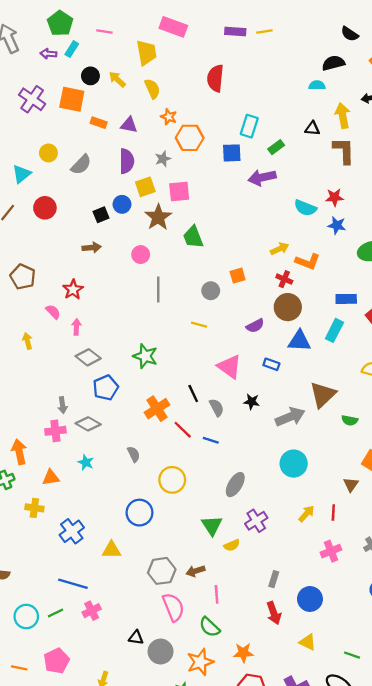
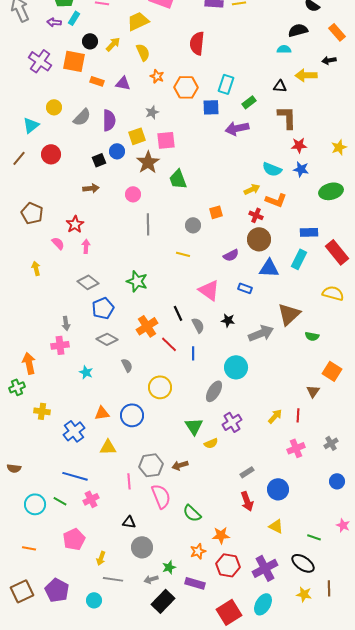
yellow trapezoid: (147, 53) -> (138, 21), turned -105
yellow arrow: (117, 79) -> (113, 44), turned 91
yellow arrow: (343, 116) -> (306, 75), turned -80
orange hexagon: (190, 138) -> (186, 87), moved
brown L-shape: (344, 151) -> (287, 117), moved
purple semicircle: (127, 161) -> (109, 120), moved
cyan semicircle: (305, 208) -> (272, 169), moved
pink arrow: (76, 327) -> (86, 246), moved
gray diamond: (88, 424) -> (107, 339), moved
blue line: (211, 440) -> (193, 353), turned 72
cyan circle: (294, 464) -> (236, 367), moved
orange triangle: (51, 478) -> (102, 413), moved
gray rectangle: (274, 579) -> (247, 472), turned 40
pink line: (217, 594) -> (129, 481), moved
green line: (55, 613) -> (60, 501), turned 56
gray circle: (161, 652) -> (142, 547), moved
pink pentagon: (57, 661) -> (74, 539), moved
orange star: (200, 662) -> (198, 551), moved, size x0.7

